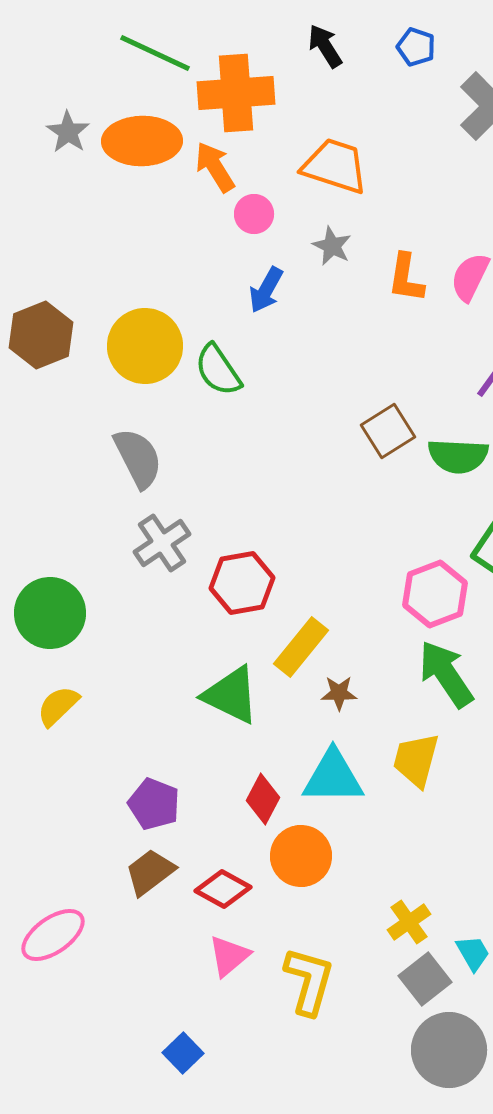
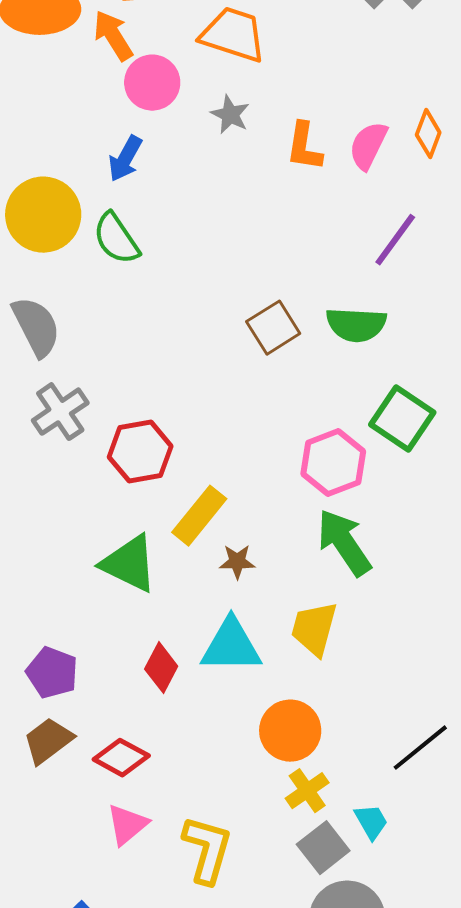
pink circle: (254, 214) -> (152, 83), size x1.4
blue arrow: (266, 290) -> (125, 159), moved
brown square: (388, 431) -> (273, 328), moved
orange circle: (301, 856) -> (290, 731), moved

